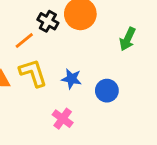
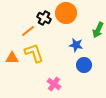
blue star: (71, 79) -> (76, 45), moved

